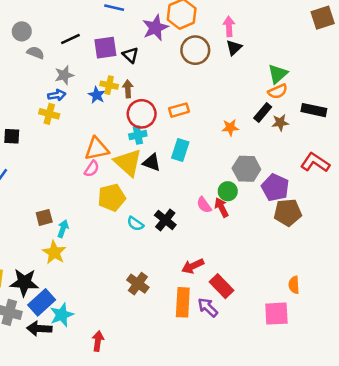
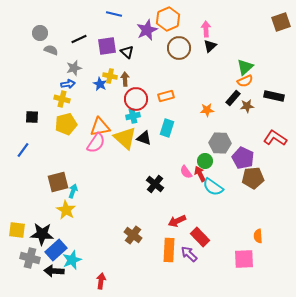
pink semicircle: (92, 169) -> (96, 143), size x1.5
yellow pentagon: (112, 197) -> (66, 124), moved
brown square: (44, 217) -> (58, 182), size x1.5
cyan semicircle: (135, 224) -> (213, 187), moved, size x1.5

